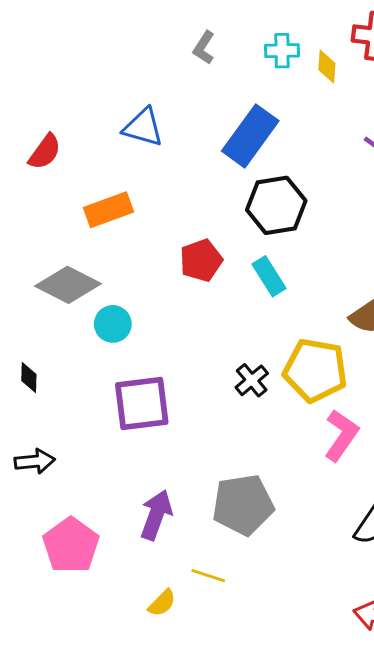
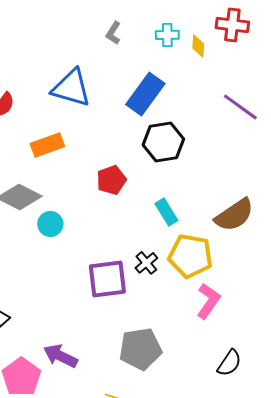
blue triangle: (143, 127) -> (71, 88), size x1.4
cyan rectangle: (269, 276) -> (166, 212), moved
purple square: (142, 403) -> (107, 279), moved
purple arrow: (156, 515) -> (60, 356), moved, turned -84

